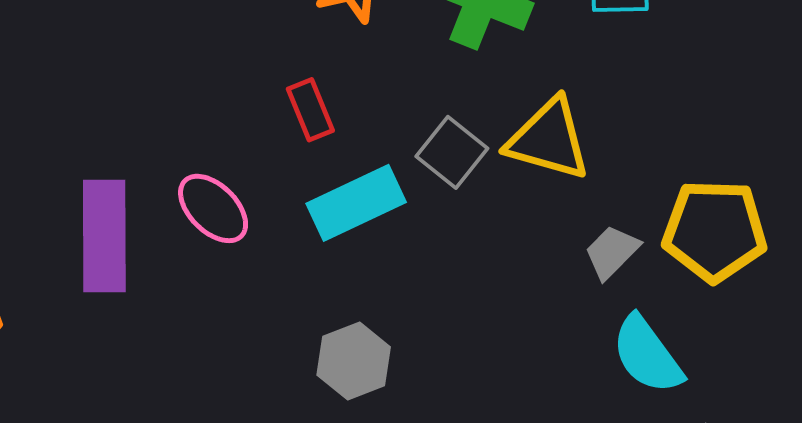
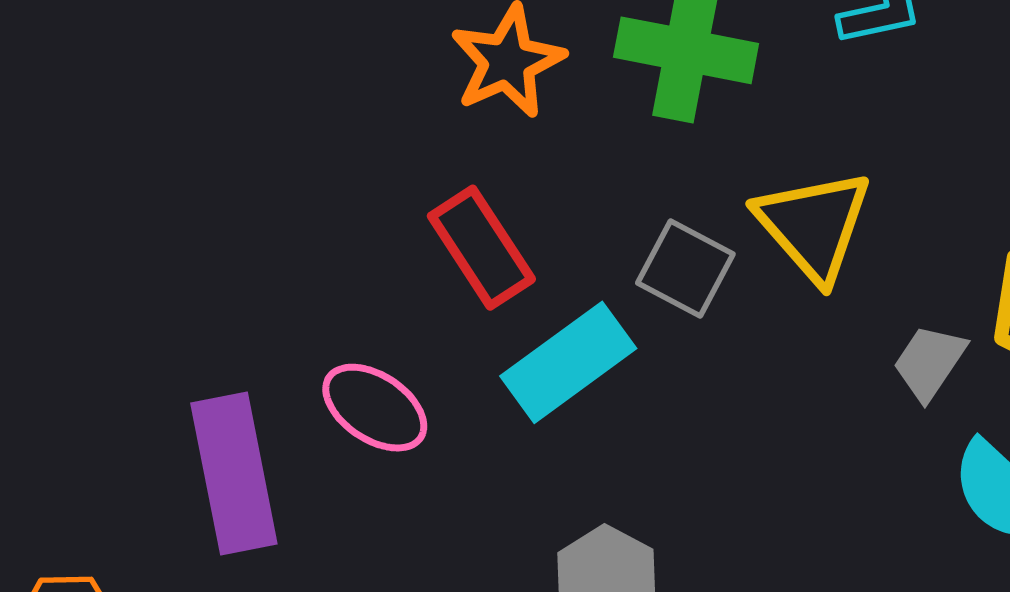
red rectangle: (310, 110) -> (481, 248), size x1.4
yellow triangle: (549, 139) -> (814, 225), turned 44

